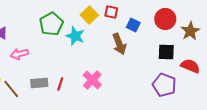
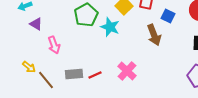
pink arrow: (19, 54) -> (54, 45), turned -96
red line: (60, 84) -> (95, 75), turned 48

